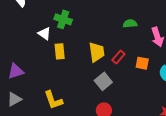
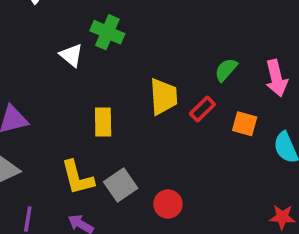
green semicircle: (130, 24) -> (226, 70), moved, turned -48
yellow rectangle: (60, 51) -> (103, 122), moved
gray square: (103, 81) -> (121, 185), moved

